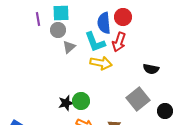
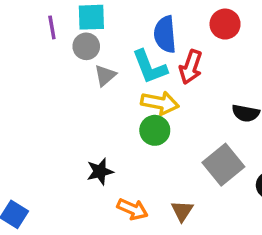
red circle: (123, 17) -> (225, 24), moved
green circle: (81, 101) -> (155, 130), moved

